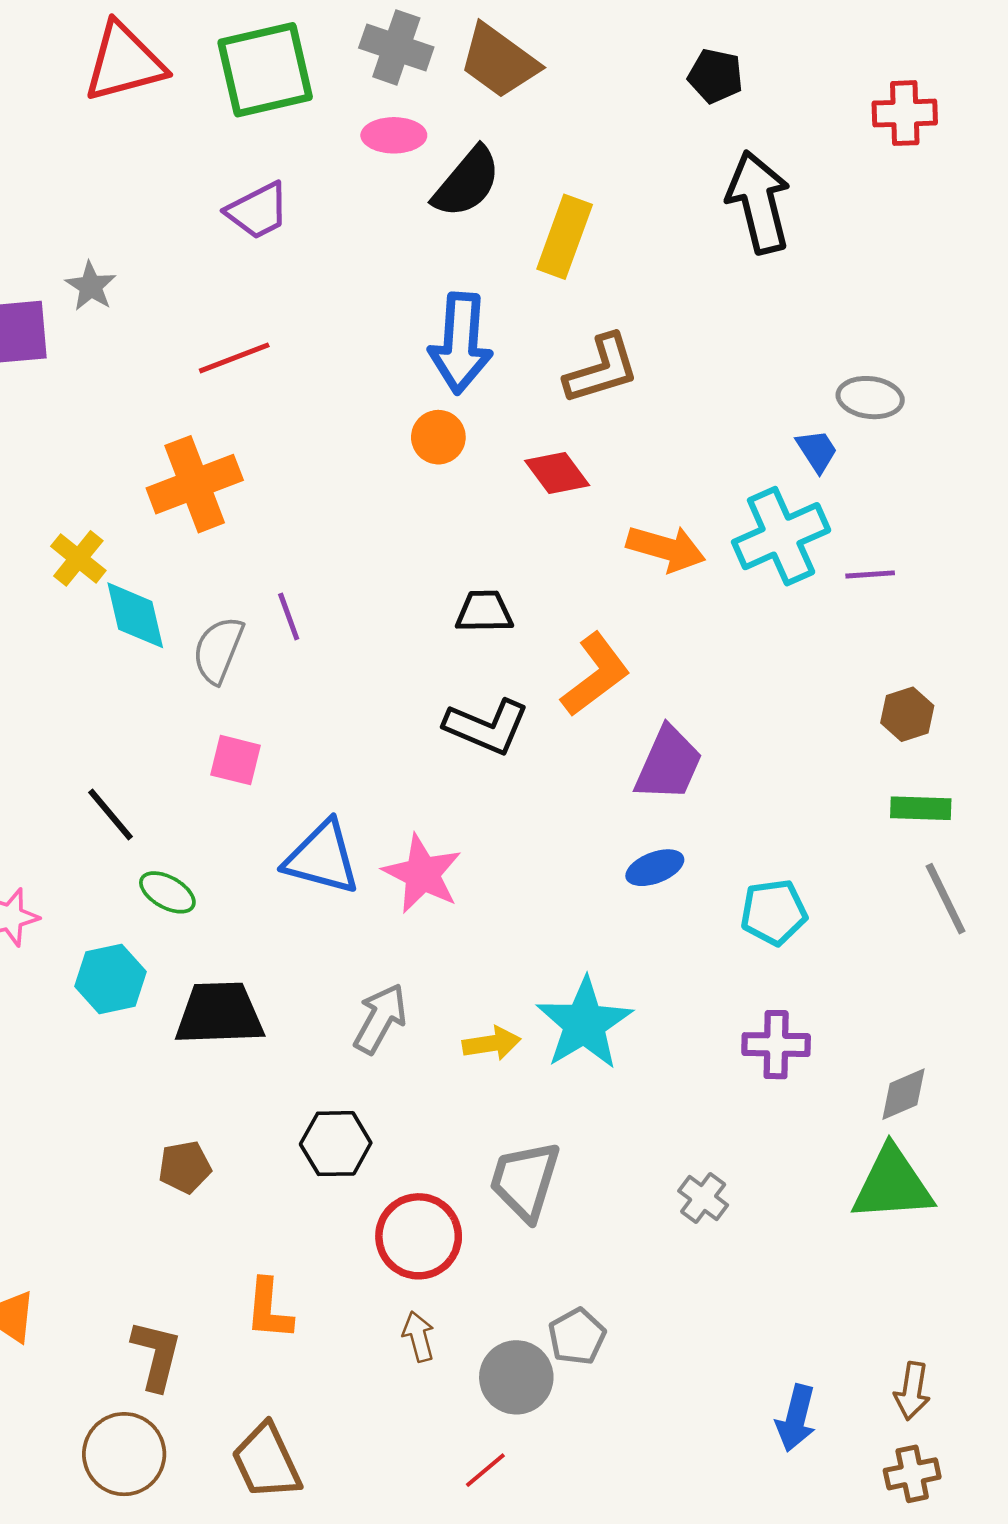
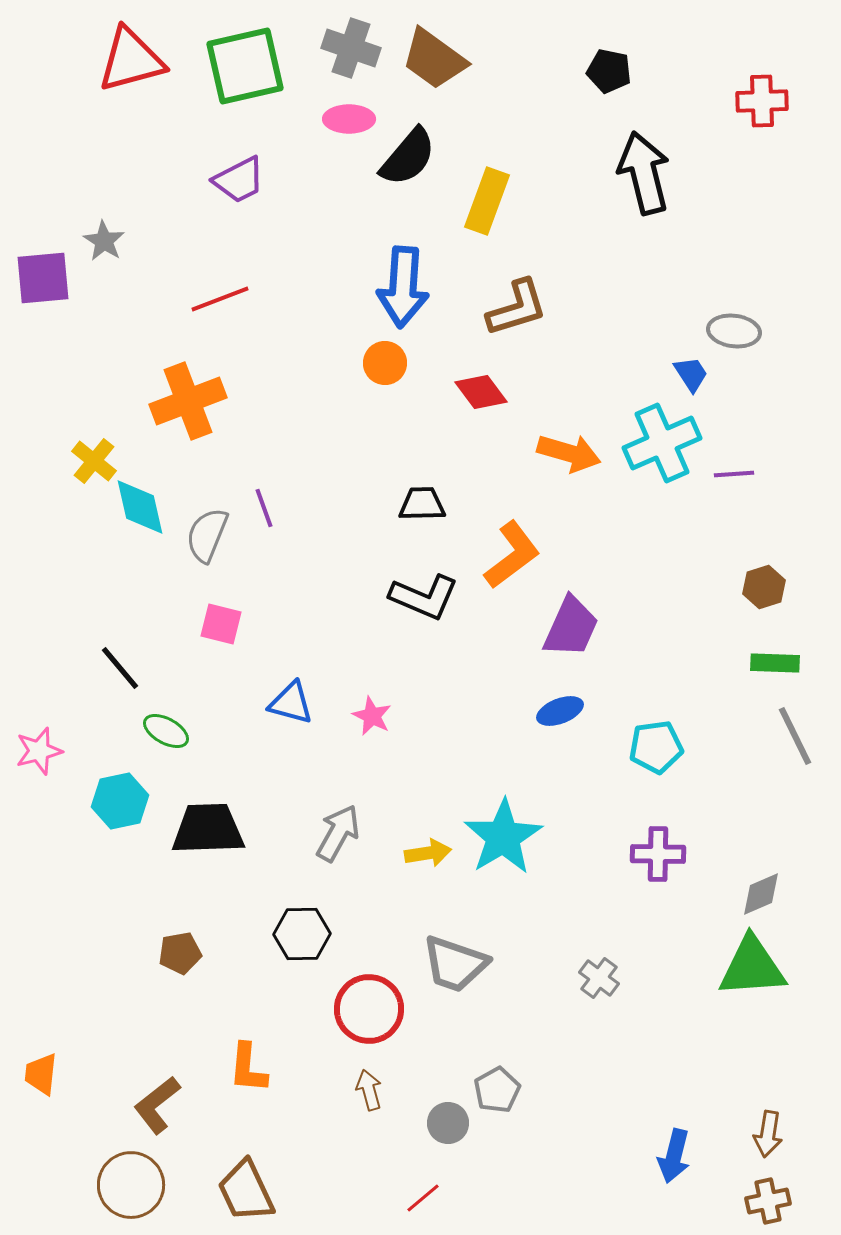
blue triangle: (322, 858) -> (291, 703), size x0.7
pink star: (422, 874) -> (372, 716), size x0.6
gray trapezoid: (525, 1181) -> (455, 964), turned -88
brown L-shape: (156, 1355) -> (157, 1105), turned -142
gray circle: (516, 1377) -> (448, 1123), size x0.7

